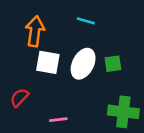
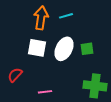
cyan line: (86, 21) -> (66, 16), turned -32
orange arrow: (35, 31) -> (41, 18), moved

